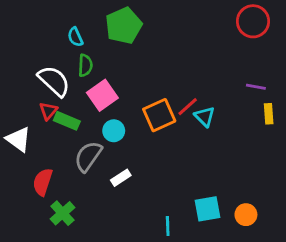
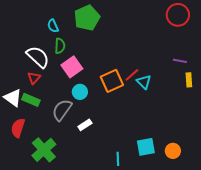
green rectangle: (67, 121) -> (31, 100), moved
red semicircle: (43, 182) -> (18, 128), moved
green cross: (63, 213) -> (44, 150), size x1.4

